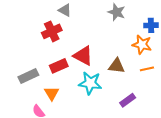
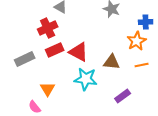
orange star: (142, 45) -> (137, 41), turned 30
red rectangle: (59, 66) -> (55, 50), moved
gray rectangle: (28, 76) -> (25, 59), moved

